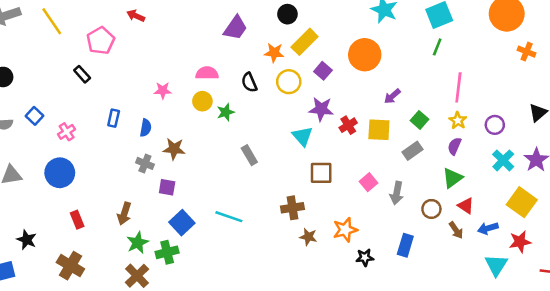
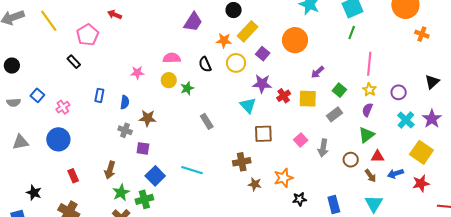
red triangle: (466, 206) -> (378, 156), turned -32
blue rectangle: (405, 245) -> (334, 205), moved, turned -30
cyan triangle: (496, 265) -> (374, 204), moved

